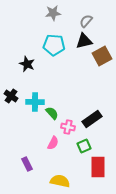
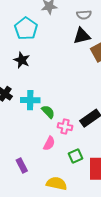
gray semicircle: (86, 21) -> (84, 15), turned -136
cyan pentagon: (54, 45) -> (26, 28), moved, turned 30
green square: (84, 146) -> (76, 156), moved

